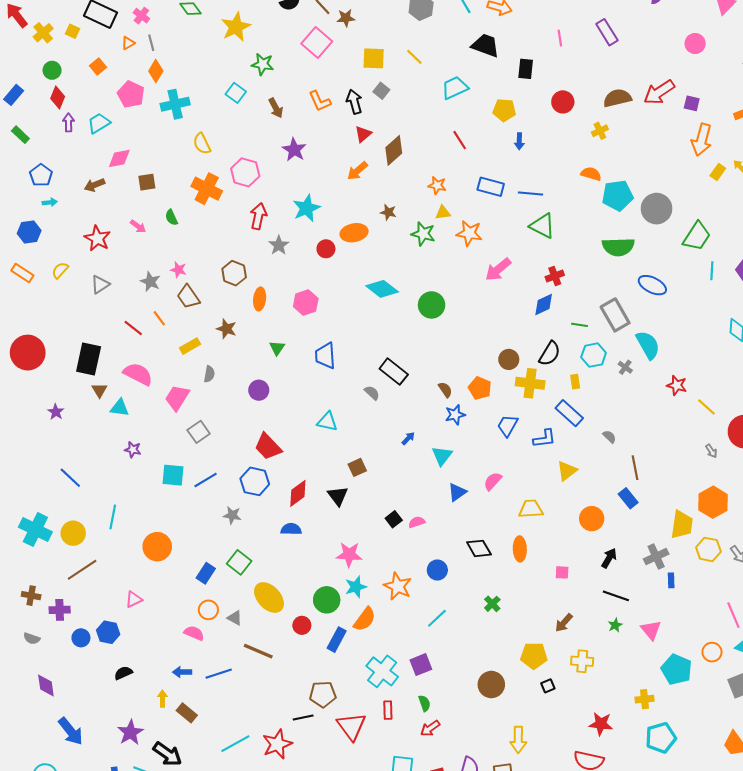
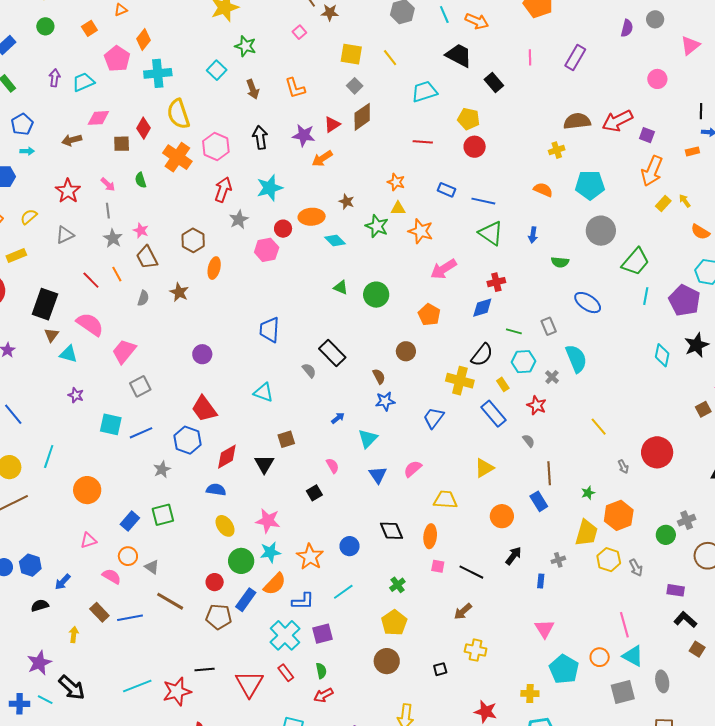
purple rectangle: (607, 32) -> (575, 58), turned 55
pink square: (317, 42) -> (299, 32), size x0.5
gray line: (151, 43) -> (108, 211), moved
black rectangle: (526, 69) -> (494, 83), turned -54
red diamond: (58, 97) -> (144, 128), moved
black arrow: (354, 102) -> (260, 137), moved
red circle: (563, 102) -> (475, 147), moved
red line: (460, 140) -> (423, 142), turned -60
blue arrow: (519, 141) -> (533, 235), moved
yellow semicircle: (202, 144) -> (178, 114), size x1.4
purple star: (294, 150) -> (304, 135), moved, turned -30
brown diamond: (394, 150) -> (362, 117), moved
blue rectangle: (491, 187) -> (446, 190), size x0.7
cyan pentagon: (618, 195) -> (590, 185), moved
green semicircle: (618, 247) -> (560, 262), size x0.6
cyan diamond: (382, 289) -> (335, 241), moved, size x0.7
pink hexagon: (306, 303) -> (267, 250), moved
gray rectangle: (615, 315) -> (549, 326), size x0.6
yellow rectangle: (190, 346) -> (16, 256), moved
green triangle: (277, 348) -> (341, 287), moved, turned -49
brown circle: (509, 359) -> (406, 351), moved
gray semicircle: (209, 374) -> (143, 298), moved
yellow rectangle: (575, 382) -> (503, 384), turned -32
red star: (677, 385) -> (537, 405), moved
orange pentagon: (480, 388) -> (429, 315), moved
yellow line: (706, 407) -> (599, 427), moved
blue L-shape: (544, 439) -> (303, 601), moved
blue triangle: (457, 492) -> (378, 475), turned -36
gray star: (232, 515) -> (162, 469), turned 30
pink semicircle: (417, 522) -> (333, 466), moved, turned 70
gray cross: (656, 556) -> (558, 560), size x0.6
green square: (239, 562) -> (163, 515), turned 30
pink square: (562, 572) -> (438, 566), moved
blue rectangle: (671, 580) -> (541, 581), moved
black line: (616, 596) -> (471, 572), moved
yellow ellipse: (269, 598) -> (225, 526), moved, size x0.7
pink triangle: (134, 599) -> (88, 541), moved
green star: (615, 625) -> (588, 493), moved
yellow pentagon: (534, 656) -> (394, 623), moved, turned 30
blue arrow: (182, 672) -> (63, 582), moved, turned -54
brown pentagon: (323, 694) -> (219, 617), moved
red rectangle: (388, 710) -> (286, 673), turned -42
brown rectangle: (187, 713) -> (99, 612), moved

